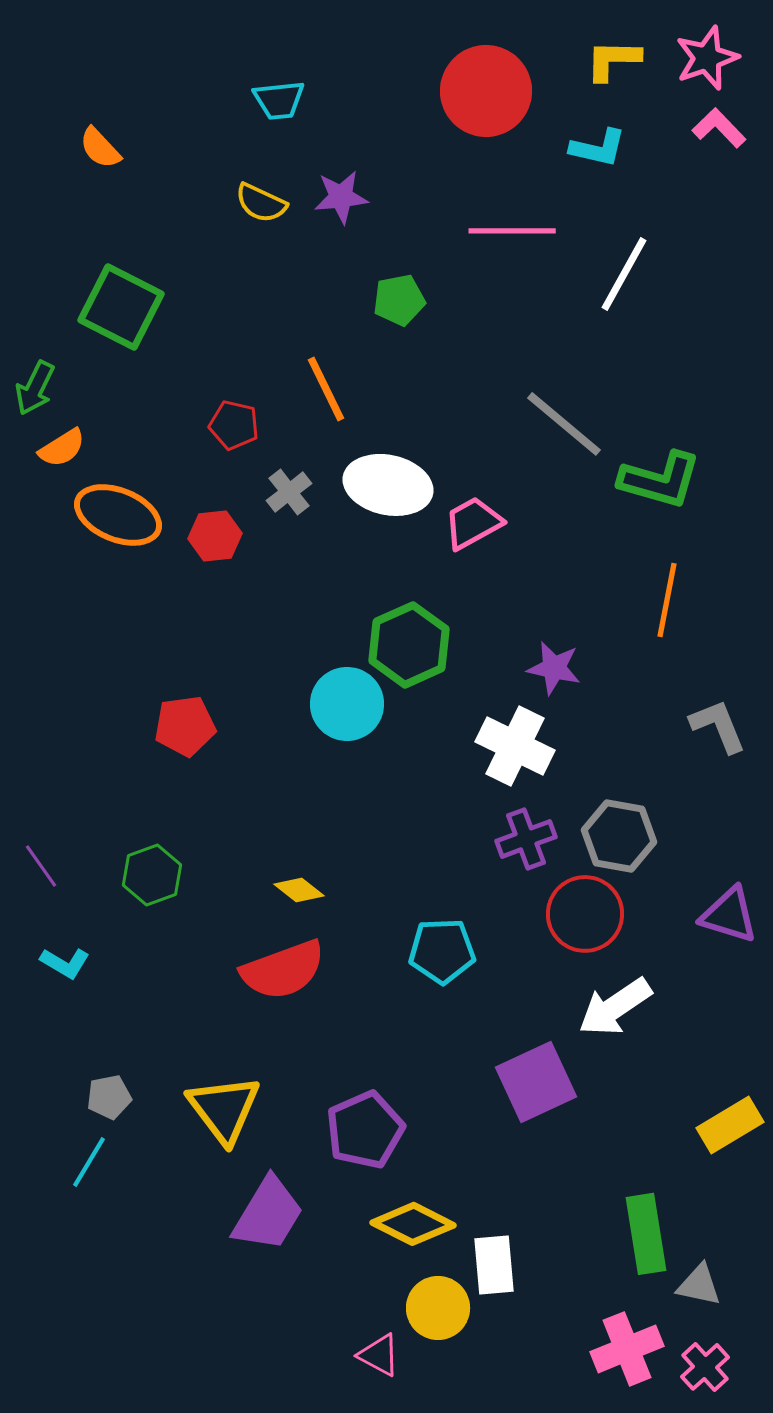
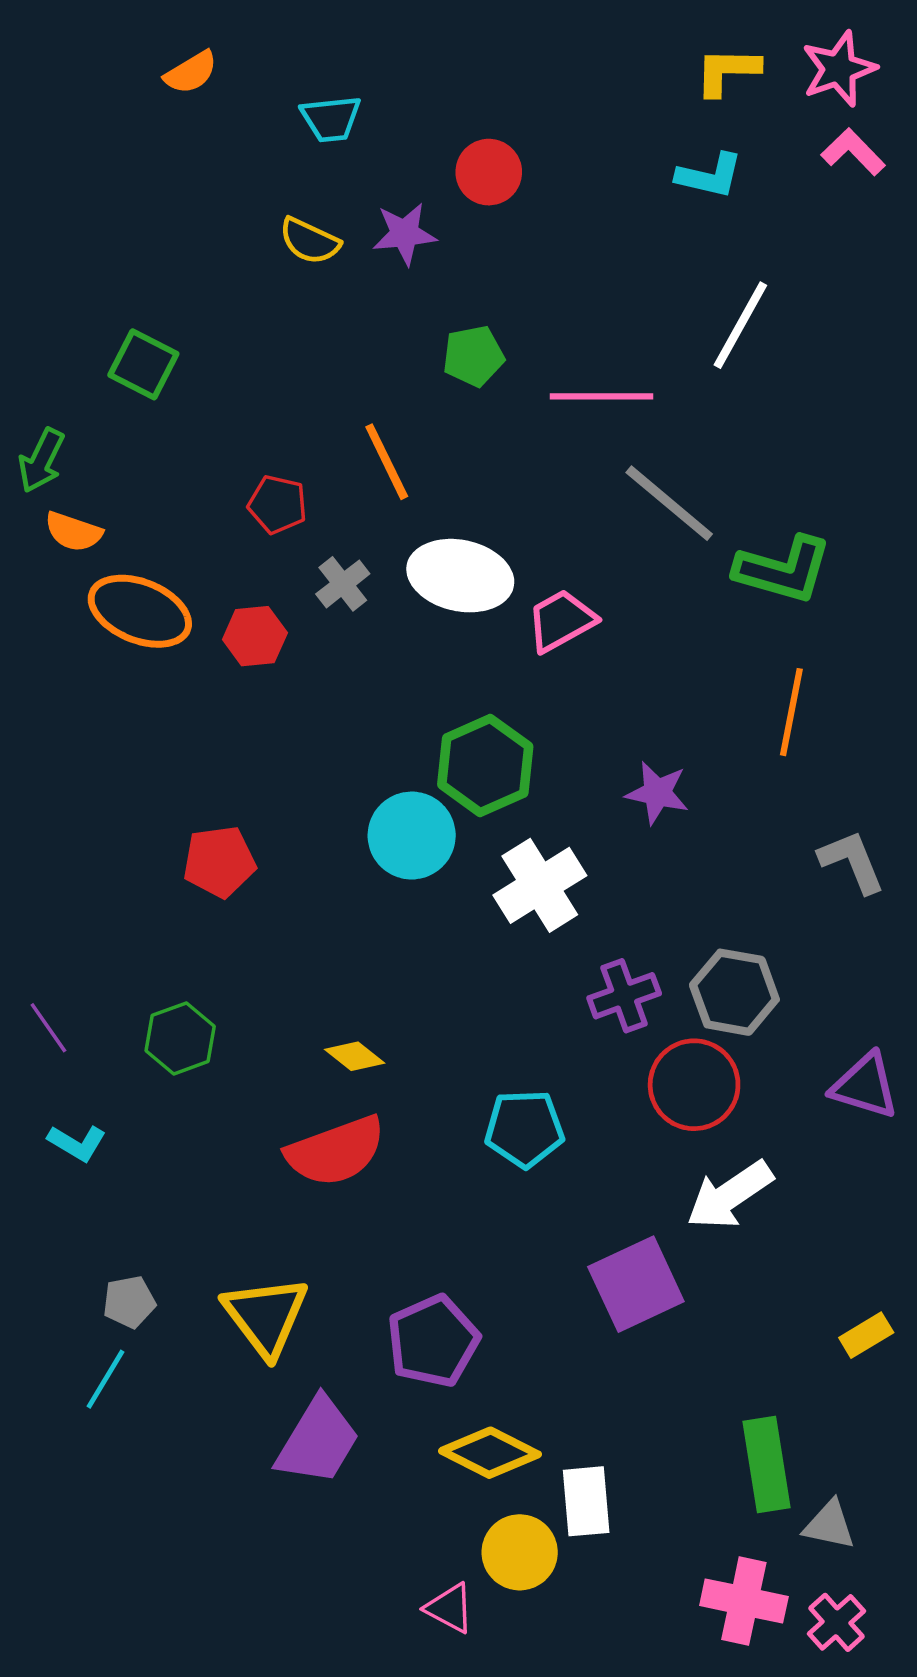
red circle: (486, 91) -> (489, 172), moved, size x0.6
orange semicircle: (100, 148) -> (191, 72), moved, turned -78
pink line: (512, 231) -> (602, 396), moved
green square: (121, 307) -> (143, 364), size x0.7
orange semicircle: (62, 448) -> (73, 532), turned 51
white cross: (515, 746) -> (540, 885), moved, turned 32
yellow rectangle: (730, 1125) -> (866, 1335), size x0.7
pink cross: (627, 1349) -> (744, 1601), turned 34

